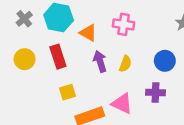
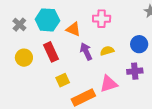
yellow semicircle: (125, 64) -> (107, 51), turned -120
pink triangle: (122, 104) -> (109, 84), turned -36

